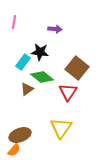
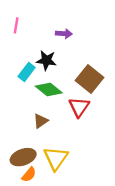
brown triangle: (27, 89) -> (41, 121), moved
yellow triangle: (61, 128) -> (56, 158), moved
orange semicircle: (14, 150) -> (29, 175), moved

